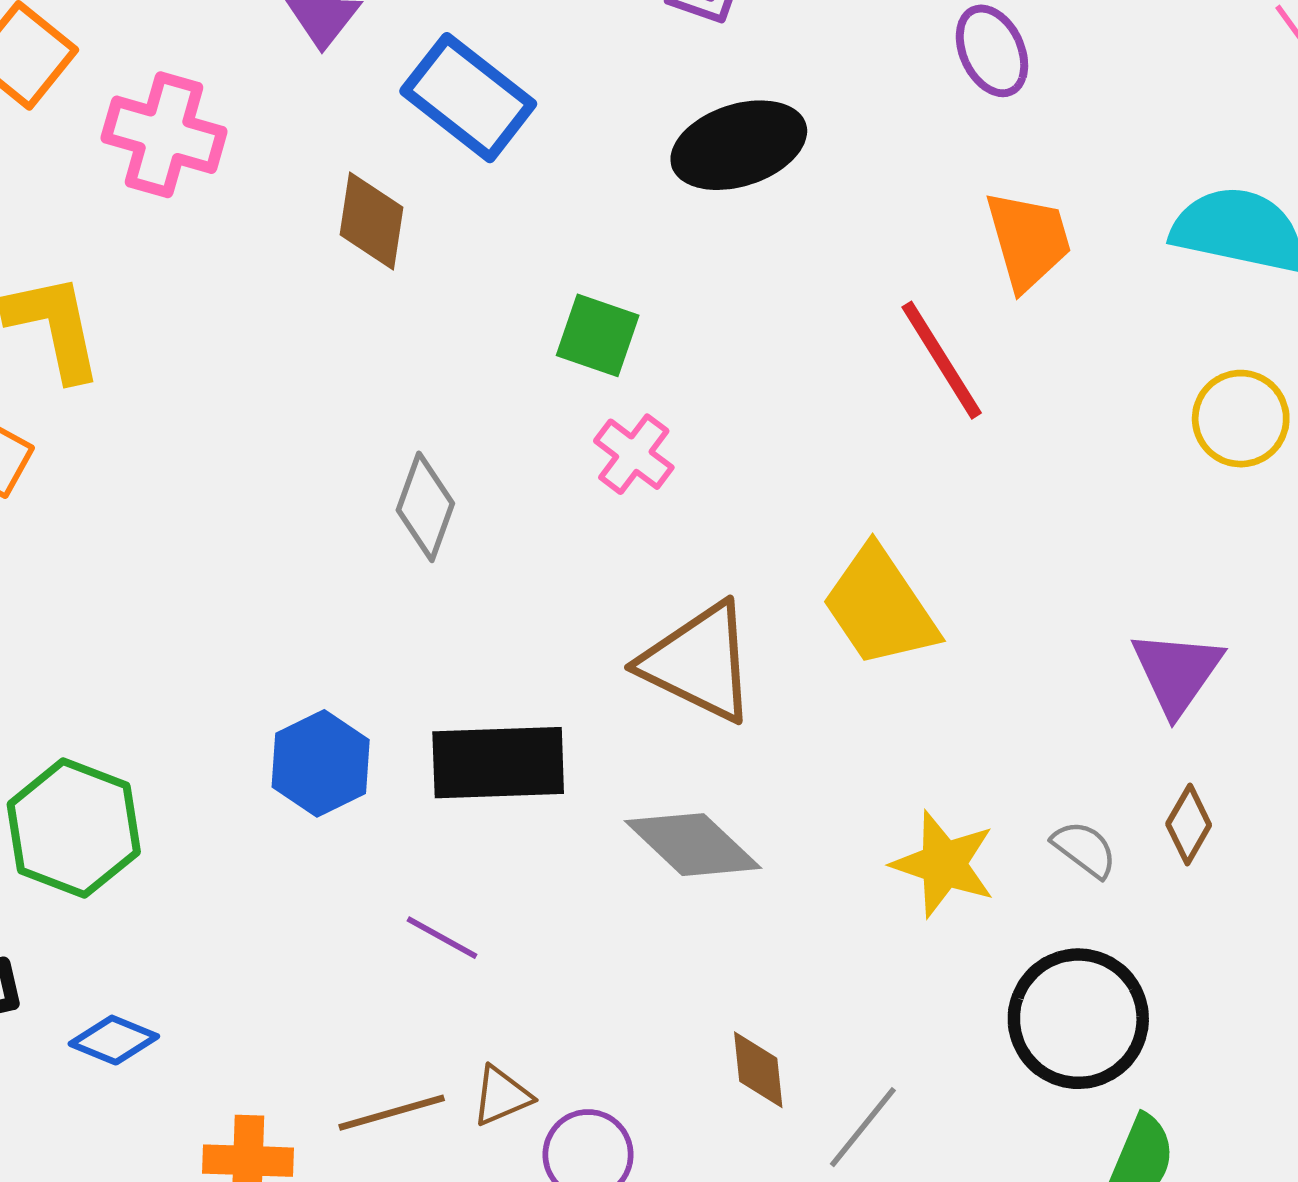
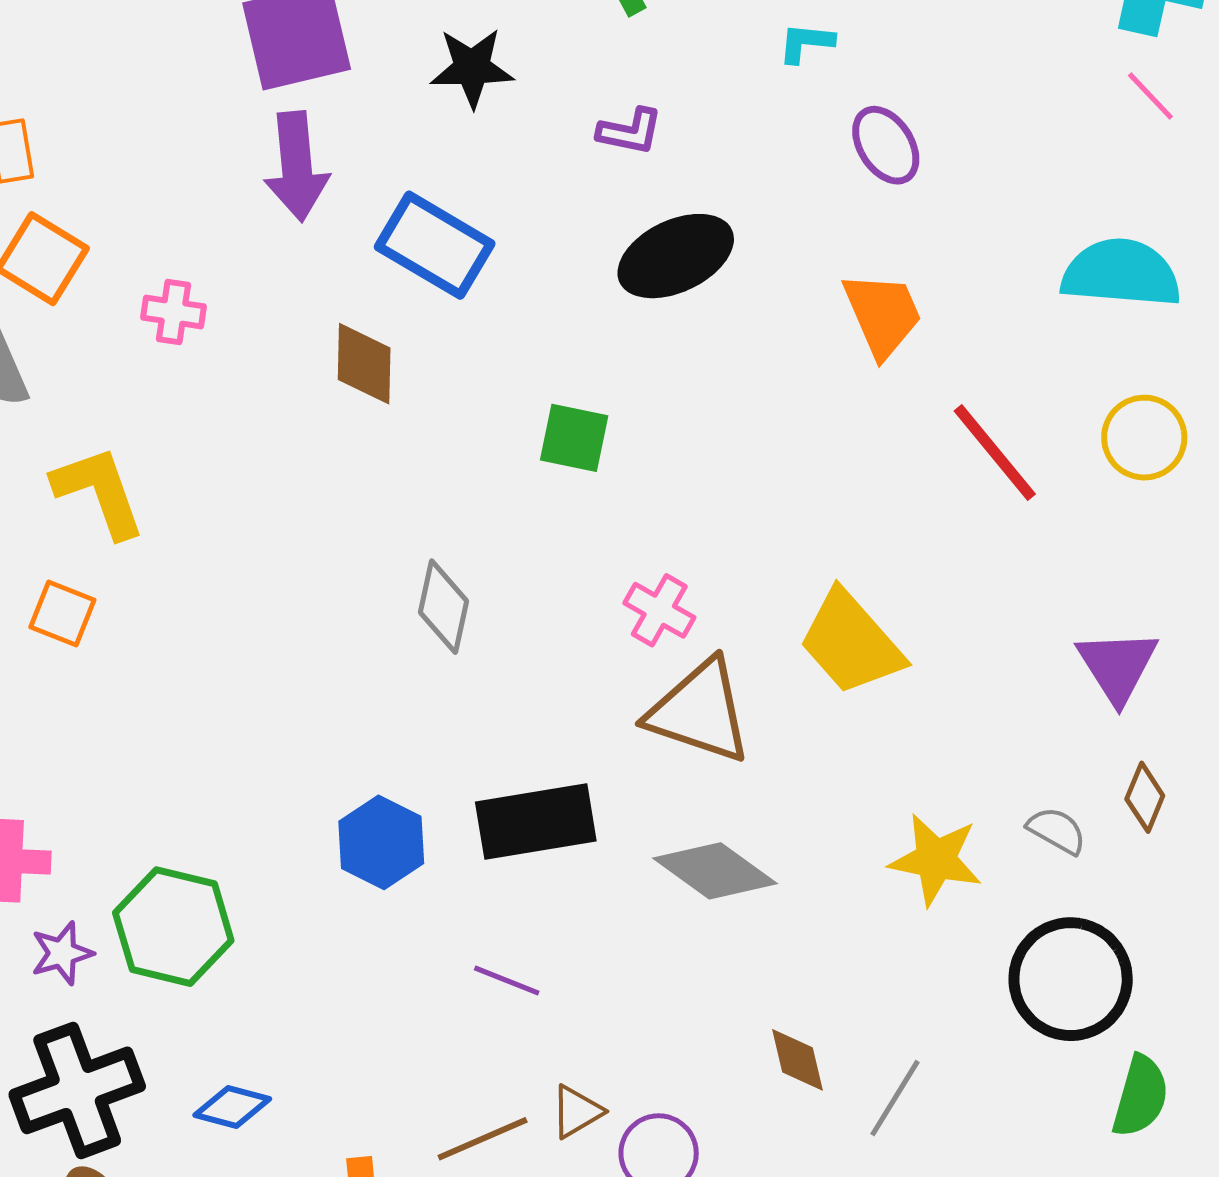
pink cross: (164, 135) -> (174, 312), size x0.6
orange trapezoid: (1028, 240) -> (882, 314), moved
red line: (942, 360) -> (995, 453), moved
pink cross: (634, 454) -> (659, 610), moved

